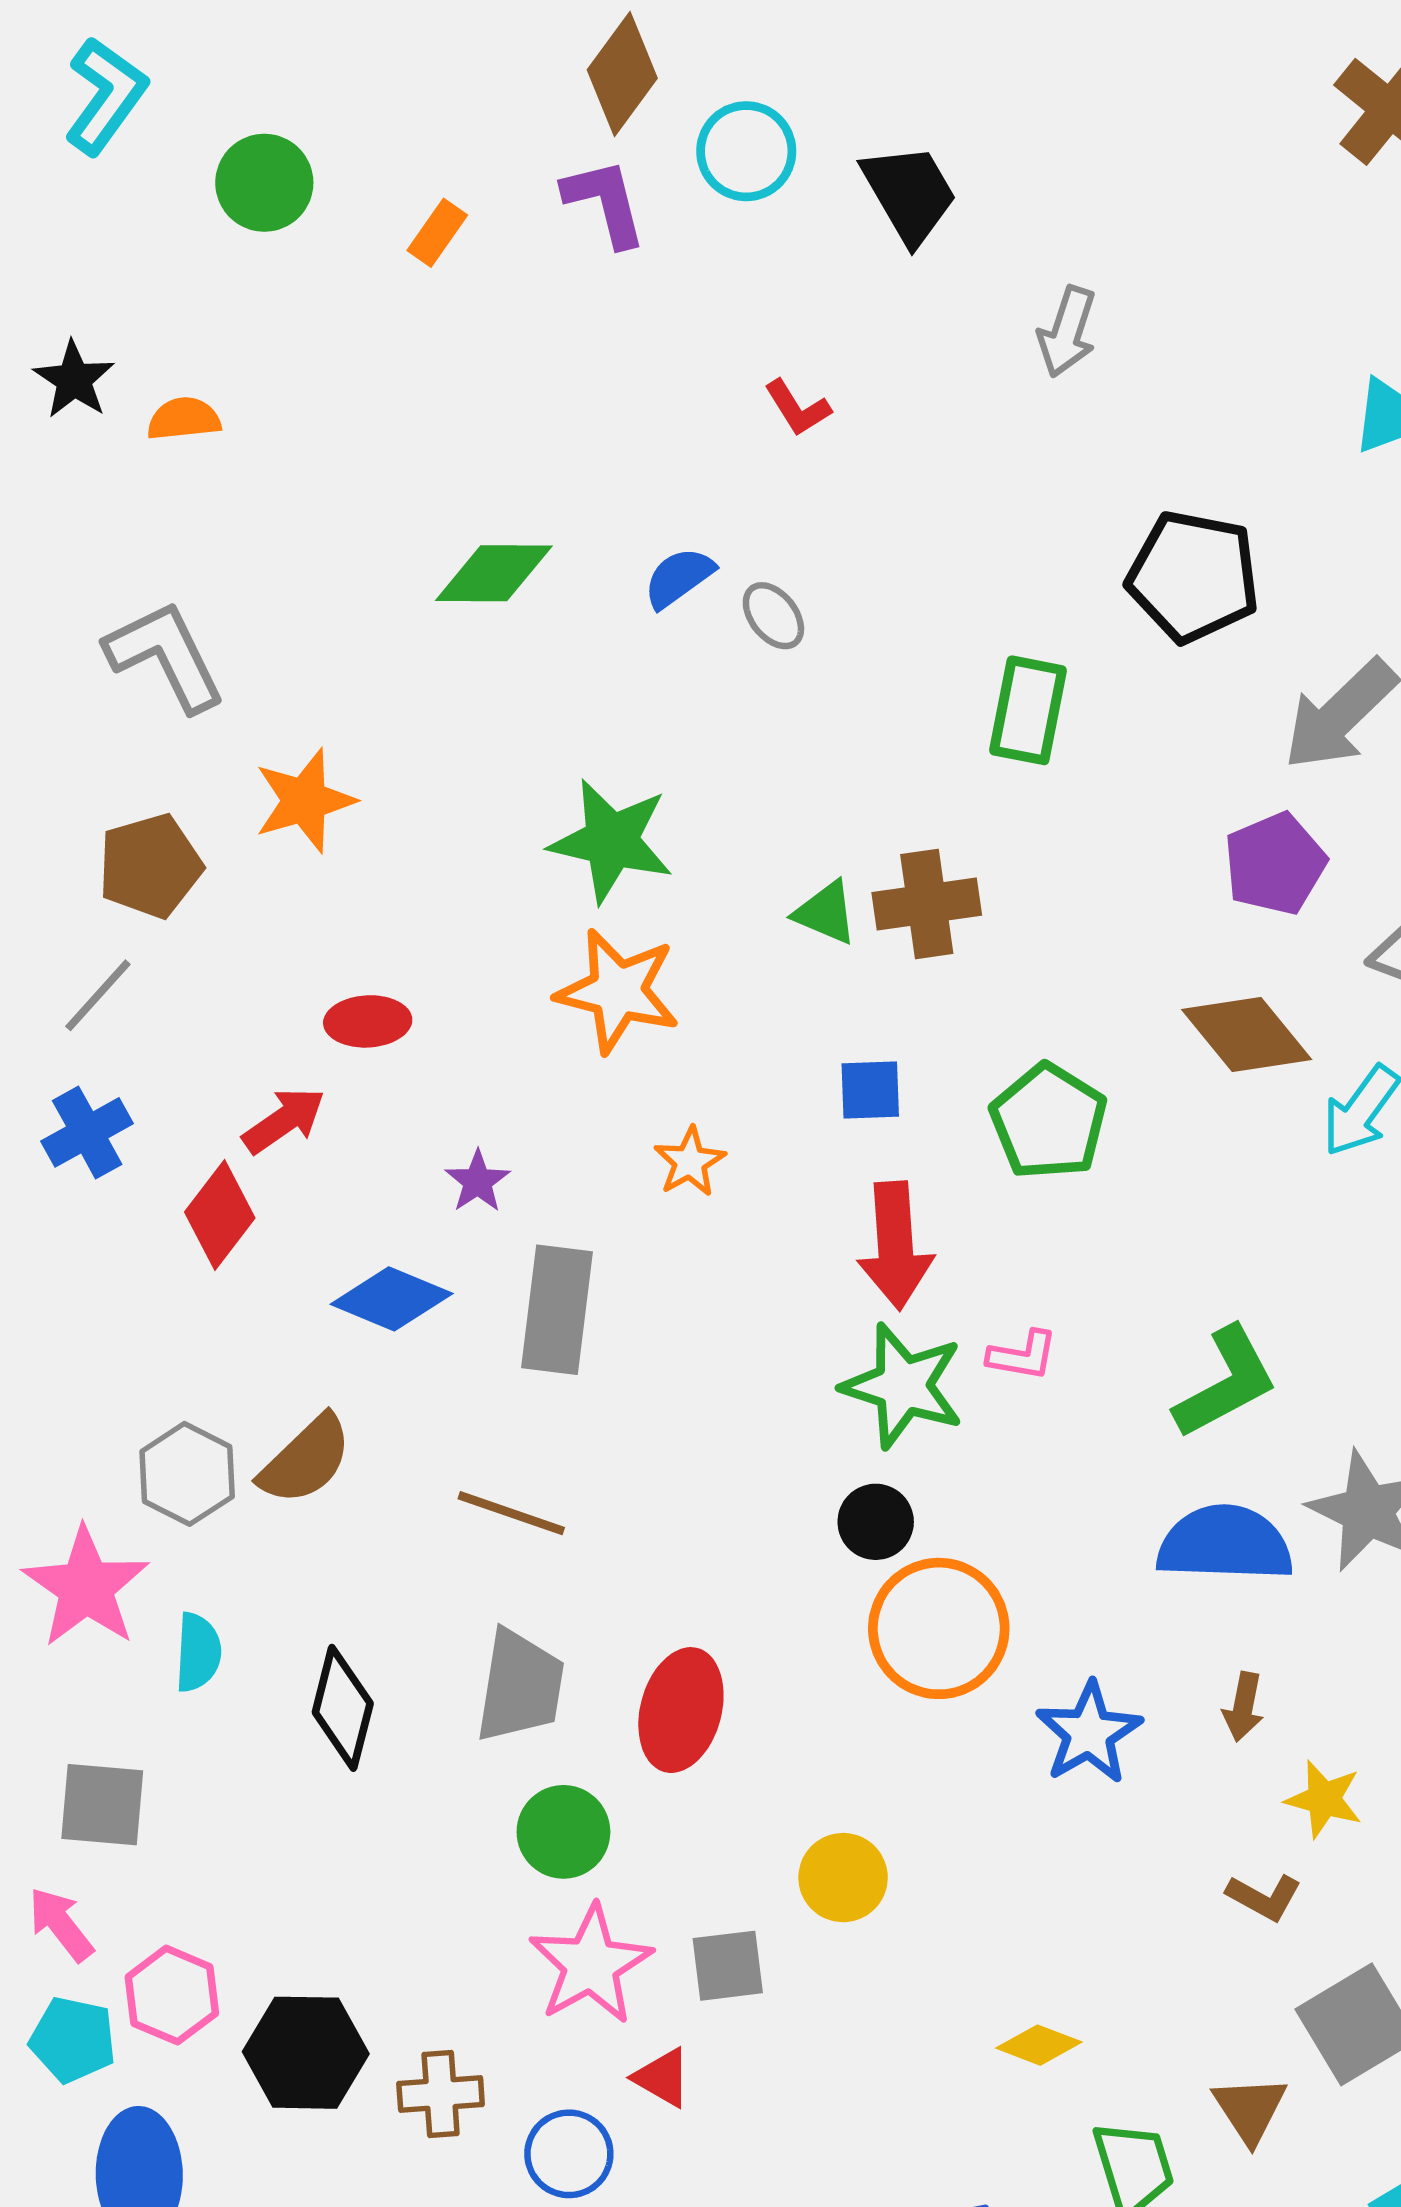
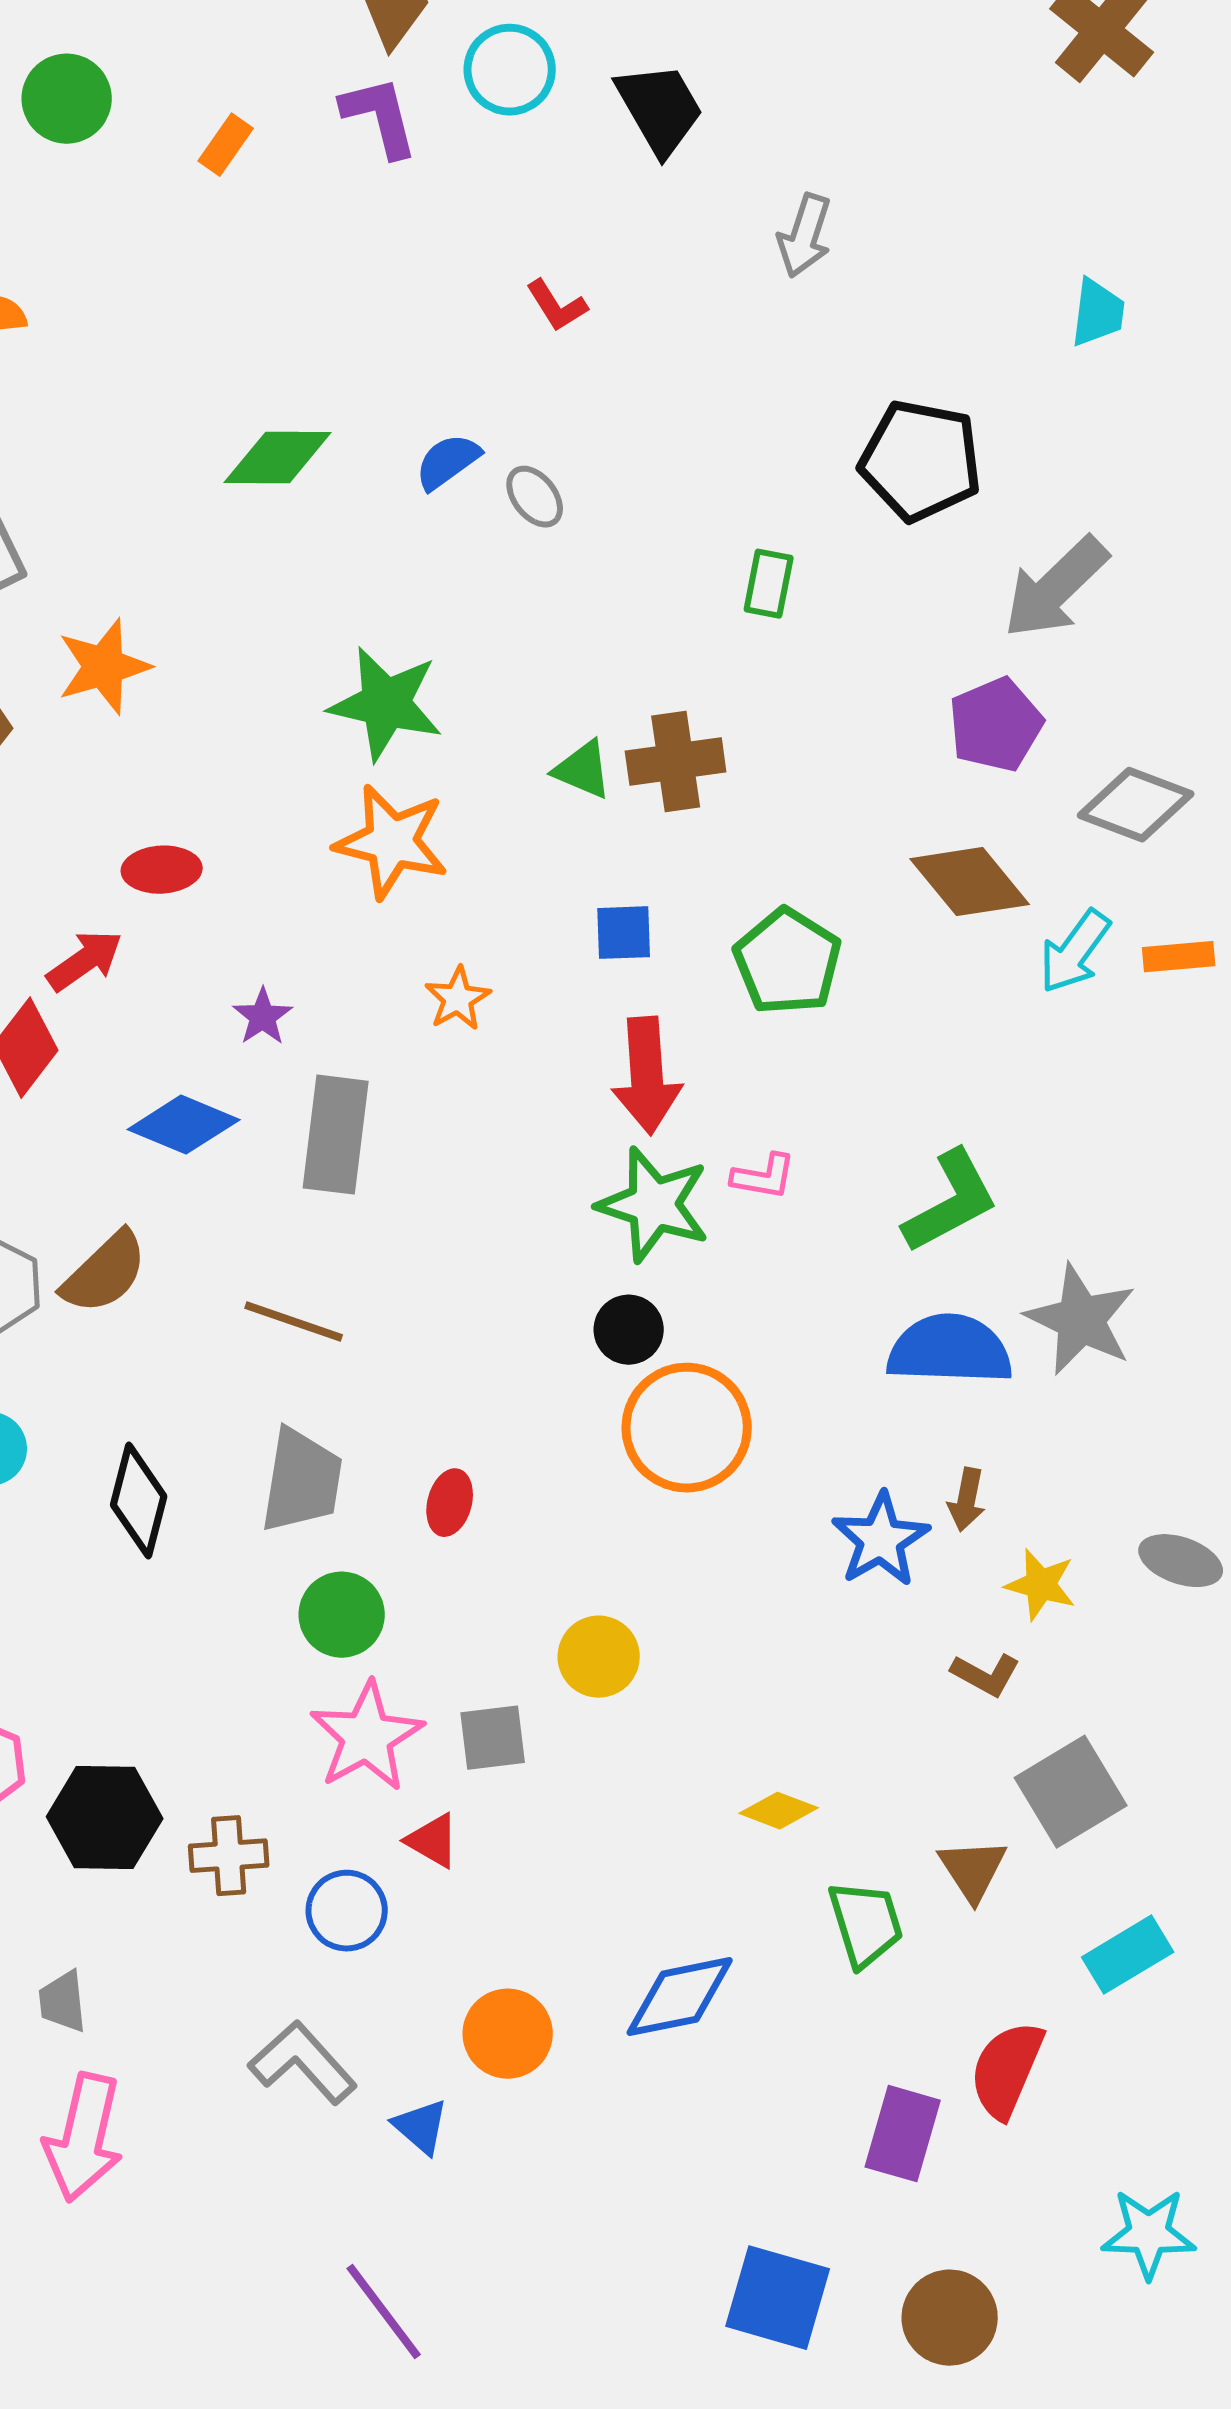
green rectangle: (1028, 710) -> (769, 584), size x0.7
red ellipse: (681, 1710) -> (450, 1503), size x0.6
blue star: (1089, 1733) -> (881, 1540), moved

